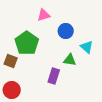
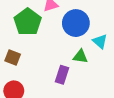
blue circle: (66, 31) -> (76, 23), size x1.5
green pentagon: (27, 43) -> (28, 22), moved

